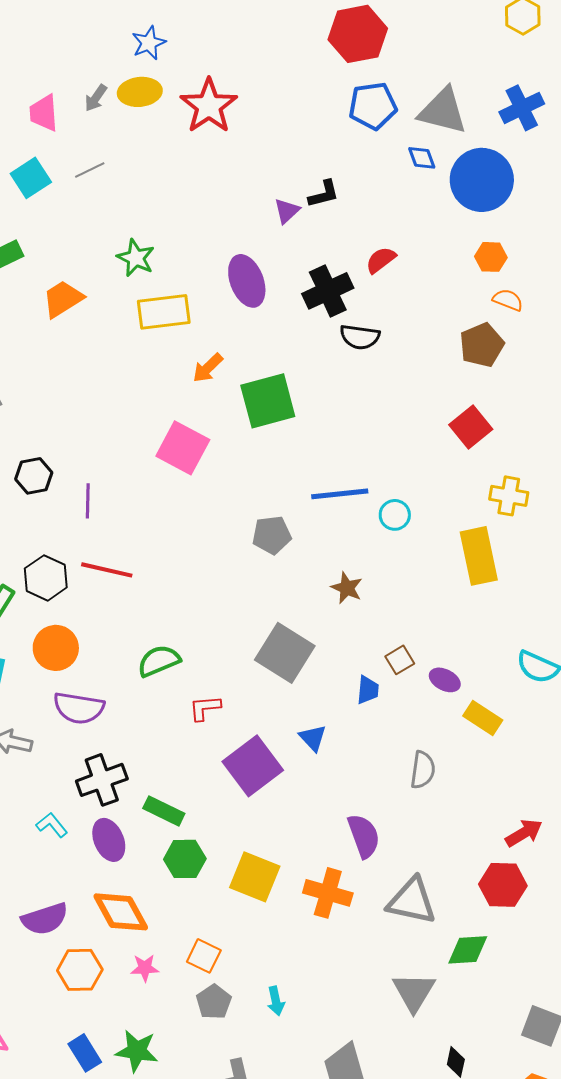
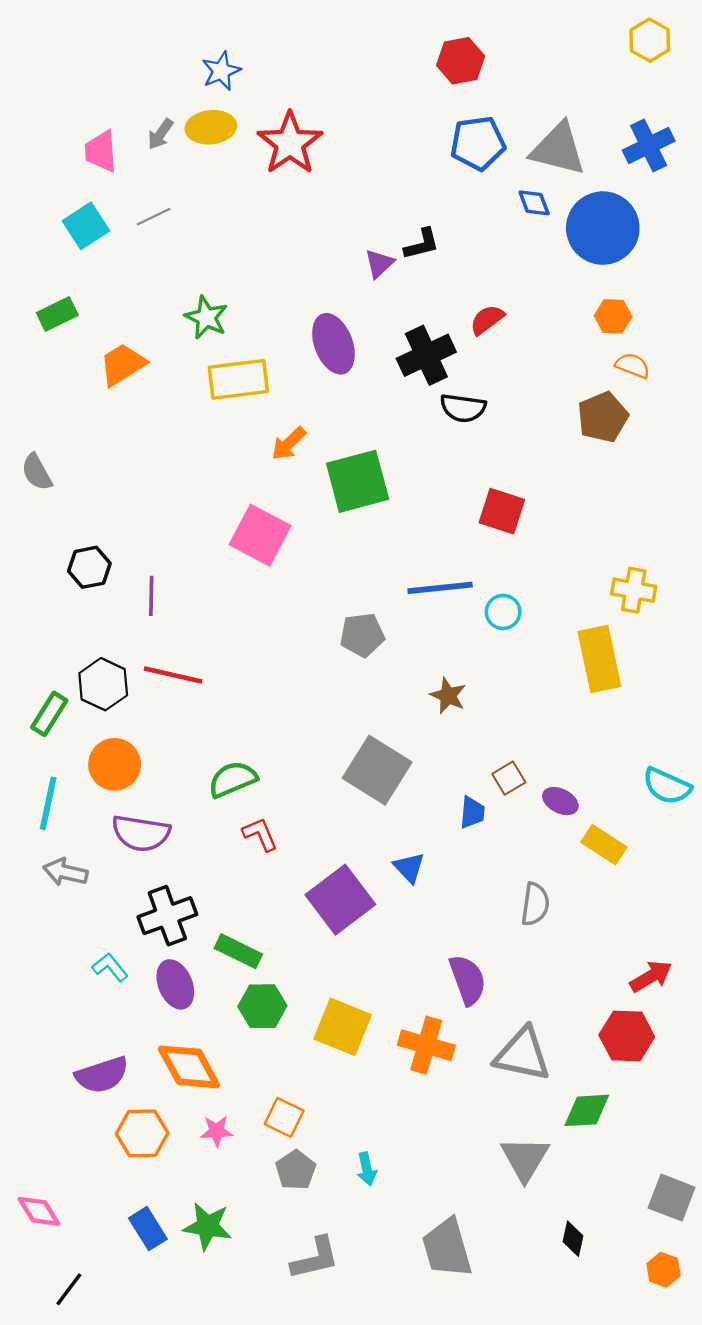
red hexagon: (358, 34) -> (461, 61), size x0.7
red square: (471, 427) -> (502, 511), moved, turned -33
red L-shape: (205, 708) -> (260, 834), moved, turned 72

